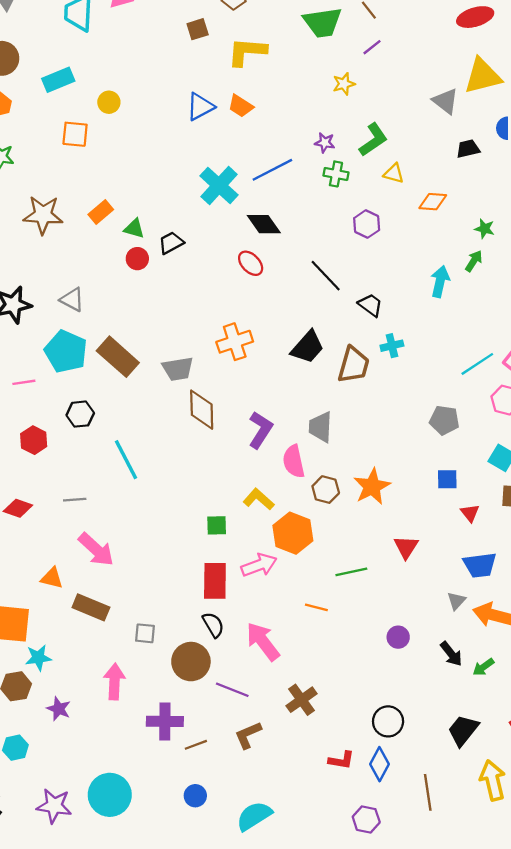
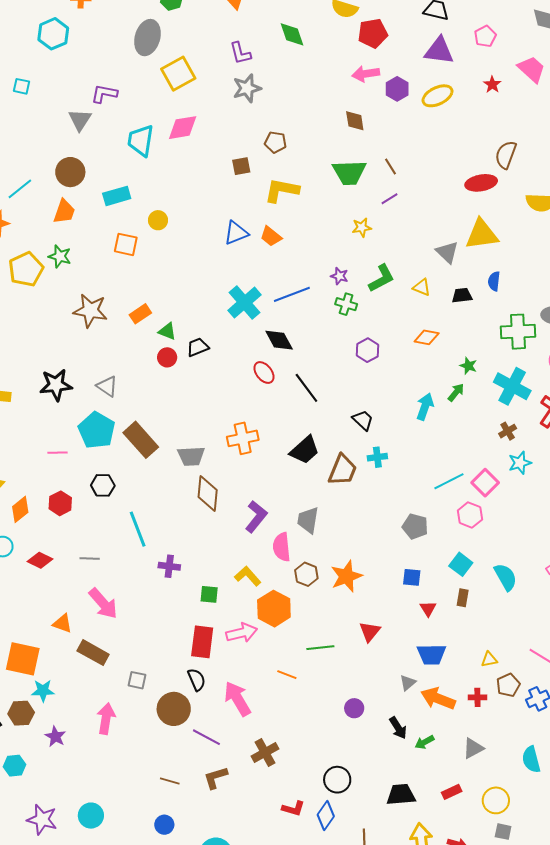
yellow triangle: (394, 173) -> (422, 287), moved
black line: (326, 276) -> (306, 388), moved
purple cross: (165, 721) -> (169, 566), moved, size x0.7
black trapezoid: (463, 730) -> (401, 795), turned 40
brown line: (196, 745) -> (170, 781), turned 30
cyan circle: (110, 795) -> (91, 816), size x0.7

